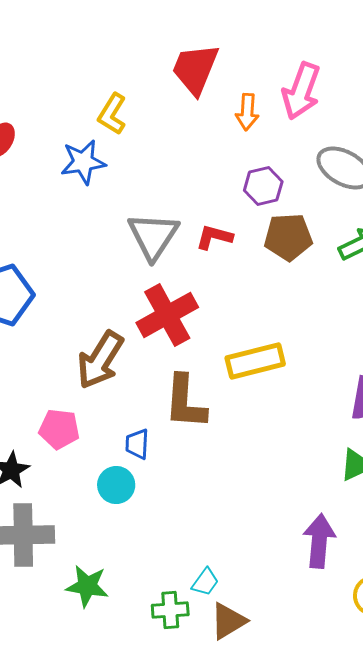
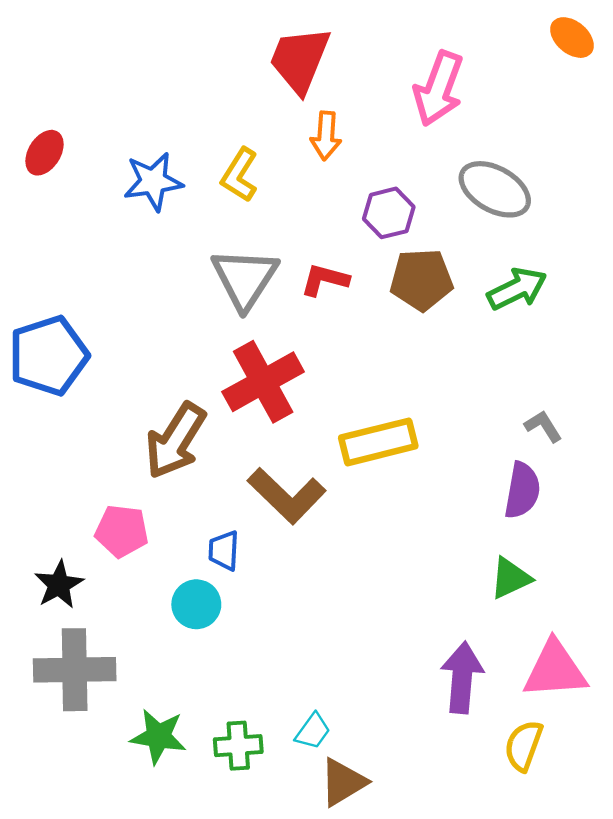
orange arrow: (247, 112) -> (326, 136), moved
yellow L-shape: (112, 114) -> (240, 175), moved
brown L-shape: (185, 402) -> (287, 496), turned -50
green cross: (170, 610) -> (238, 746), moved

